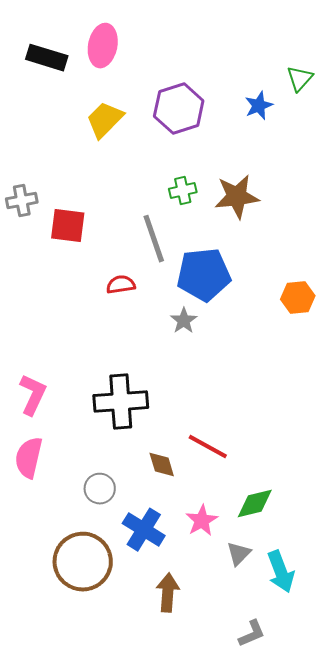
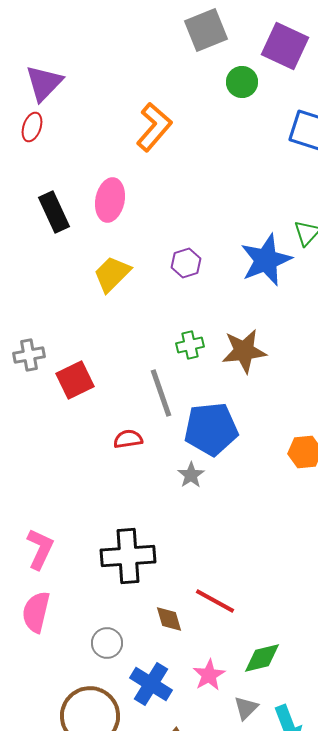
black rectangle: (47, 58) -> (54, 212), turned 48
blue star: (259, 106) -> (266, 260), size x1.8
purple hexagon: (179, 109) -> (186, 263), size x0.6
red square: (68, 226) -> (75, 380), turned -33

